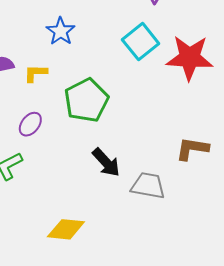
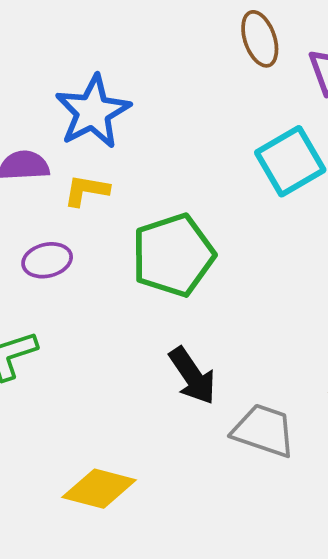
blue star: (61, 31) -> (93, 112), moved, size x1.4
purple ellipse: (30, 124) -> (47, 260), moved, turned 30

